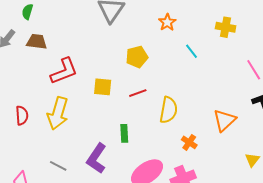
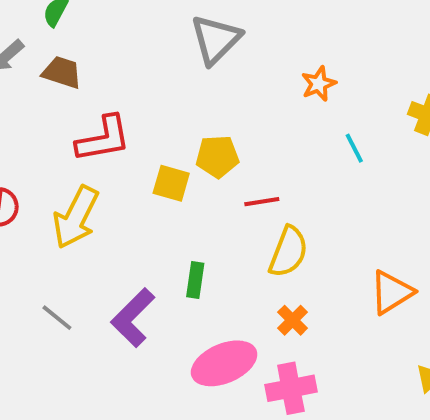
yellow pentagon: (137, 57) -> (217, 156), moved
red line: (138, 93) -> (262, 202), moved
orange cross: (189, 142) -> (293, 320), moved

